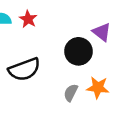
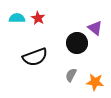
orange star: (98, 87) -> (95, 82), moved

